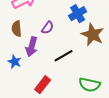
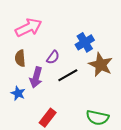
black line: (64, 56) -> (68, 75), moved

